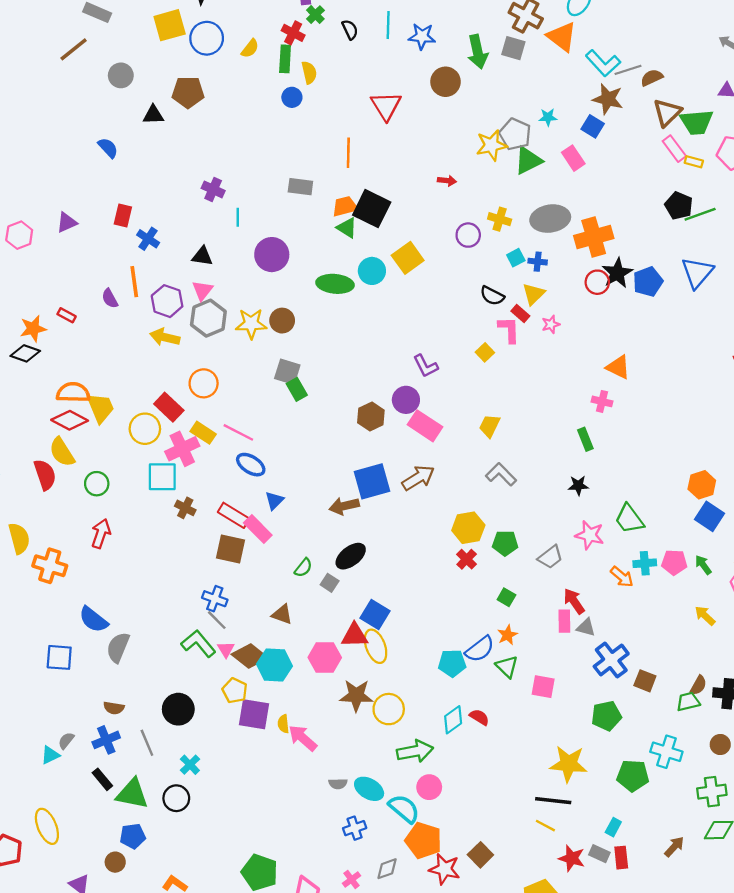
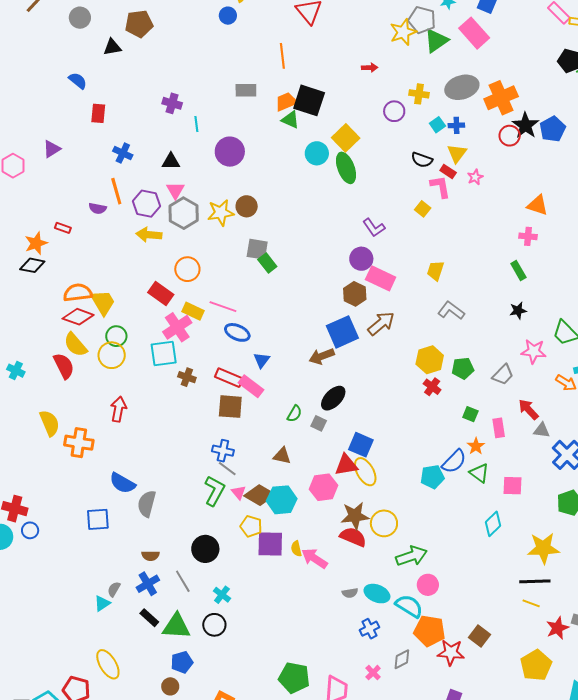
pink rectangle: (573, 158) -> (474, 33), size x1.4
red rectangle: (123, 216) -> (98, 113), moved
green ellipse: (335, 284) -> (346, 168), moved, turned 72
purple semicircle: (110, 298) -> (98, 208), turned -42
brown hexagon: (371, 417) -> (355, 294), moved
yellow circle: (145, 429) -> (112, 355), moved
green circle: (97, 484) -> (116, 336), moved
pink rectangle: (564, 621) -> (499, 428), moved
green L-shape: (198, 644) -> (215, 491), turned 76
red semicircle: (479, 717) -> (353, 537), moved, size x1.5
cyan diamond: (453, 720) -> (493, 524), moved
red star: (572, 858) -> (557, 628), turned -30

